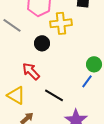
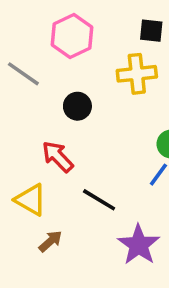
yellow cross: (61, 23) -> (137, 74), moved

